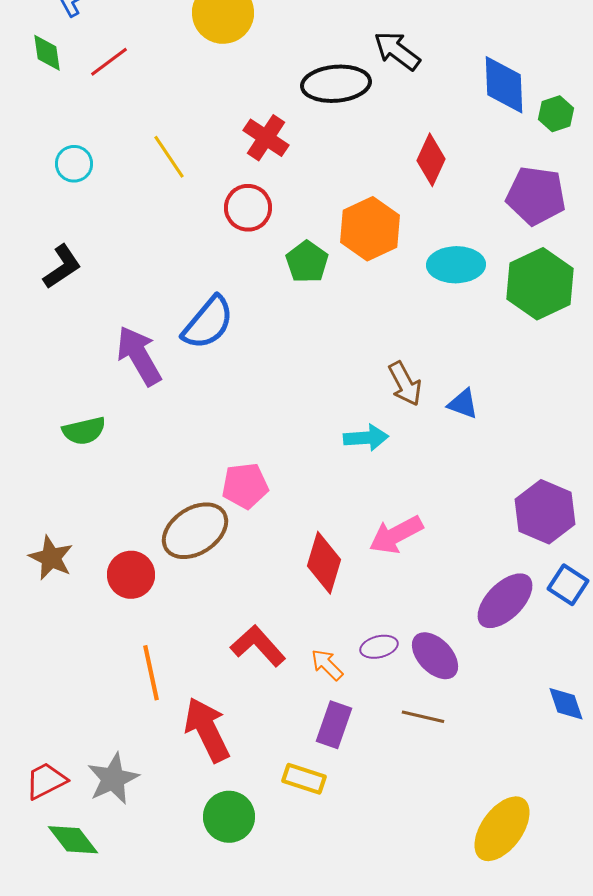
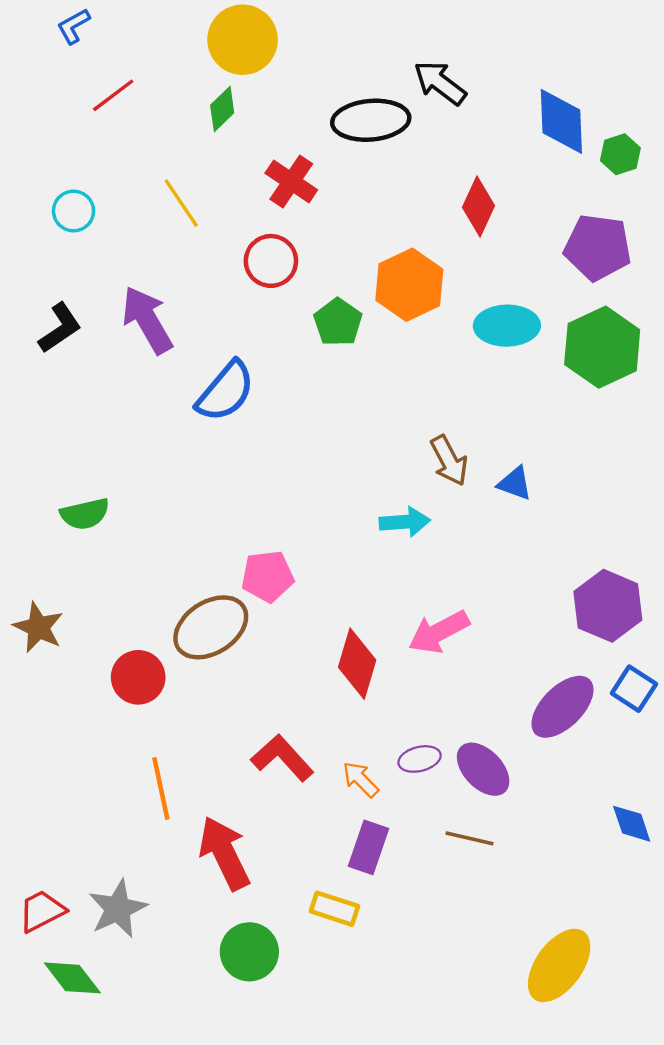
green diamond: (47, 53) -> (222, 109), moved, turned 54
purple arrow: (139, 356) -> (147, 320), moved
brown star: (51, 558) -> (38, 627), moved

